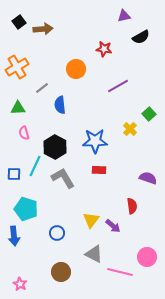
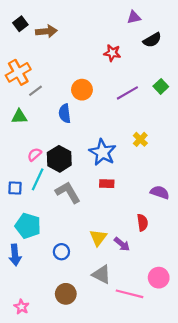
orange circle: (76, 69) -> (82, 90), moved
gray line: (42, 88) -> (36, 91), moved
green square: (149, 114) -> (161, 86), moved
pink semicircle: (24, 133) -> (34, 154), moved, turned 64
blue star: (95, 141) -> (103, 152), turned 30

